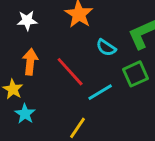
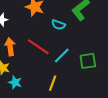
green square: (136, 74) -> (88, 61), moved, turned 30

